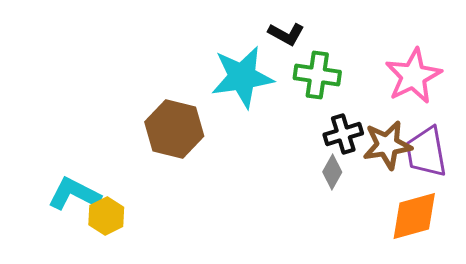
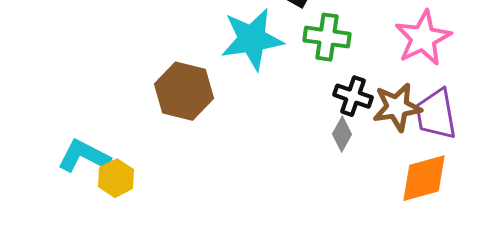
black cross: (343, 134) -> (353, 96), turned 36

